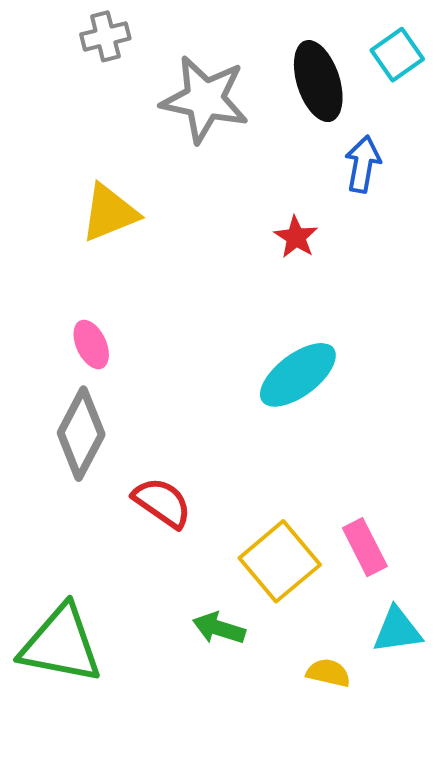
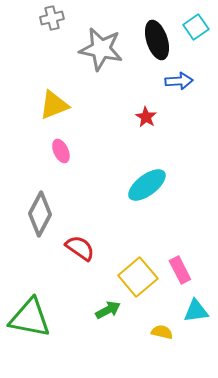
blue arrow: (363, 164) -> (179, 81), turned 76
pink ellipse: (91, 344) -> (61, 151), moved
green arrow: (219, 628) -> (108, 310), turned 135

